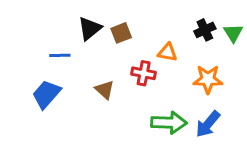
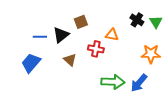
black triangle: (90, 28) -> (61, 35), moved
black cross: (205, 30) -> (137, 20), turned -32
orange star: (208, 79) -> (151, 54), moved

